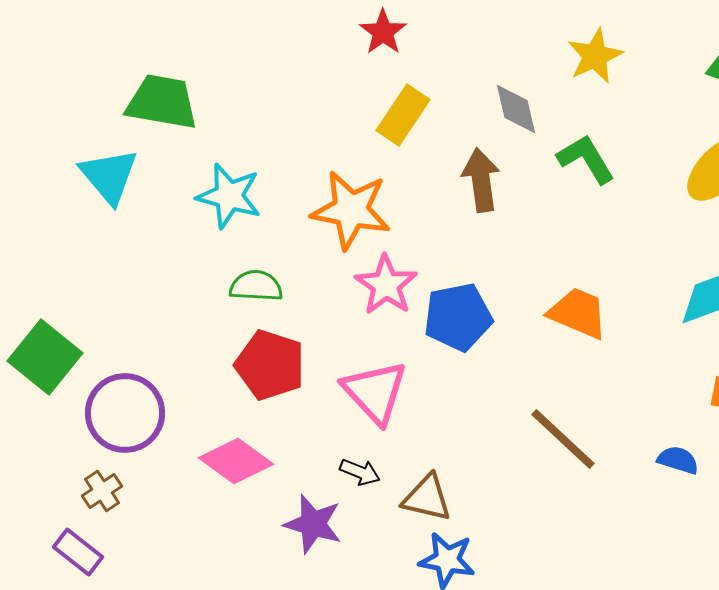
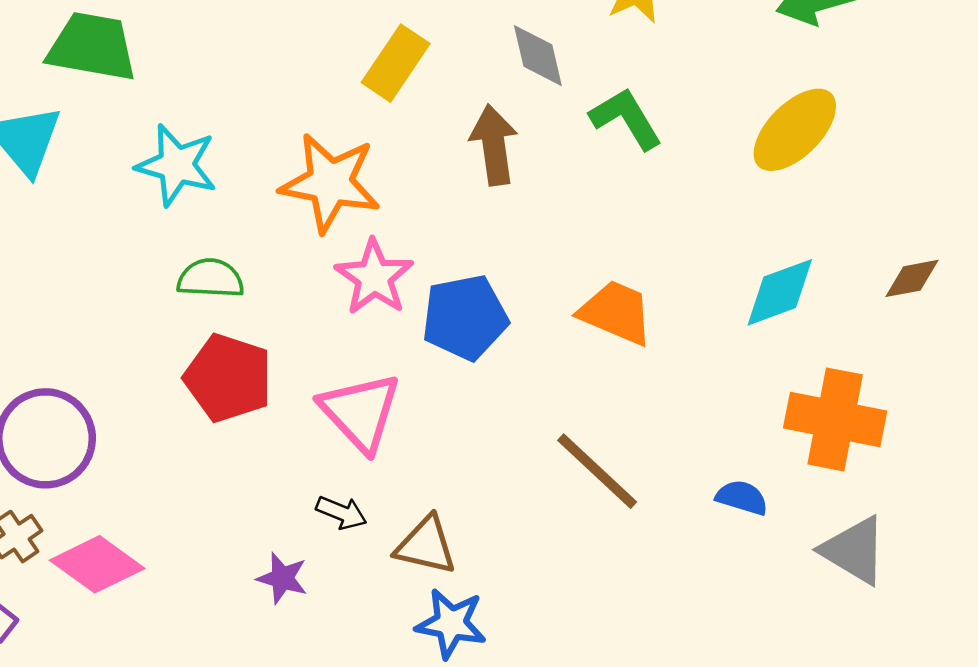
pink diamond: (236, 461) -> (97, 564), moved
purple star: (313, 524) -> (282, 578), size x0.7

